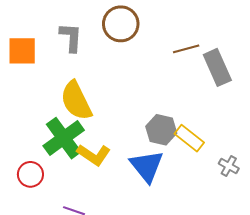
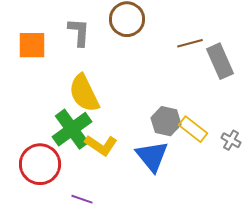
gray cross: (229, 166) -> (231, 140), moved
red circle: (30, 174) -> (40, 164), size x1.6

